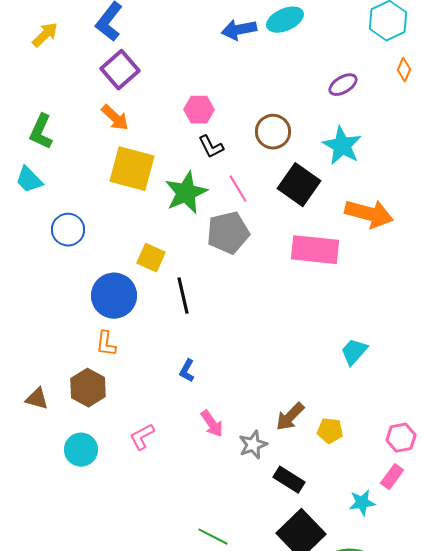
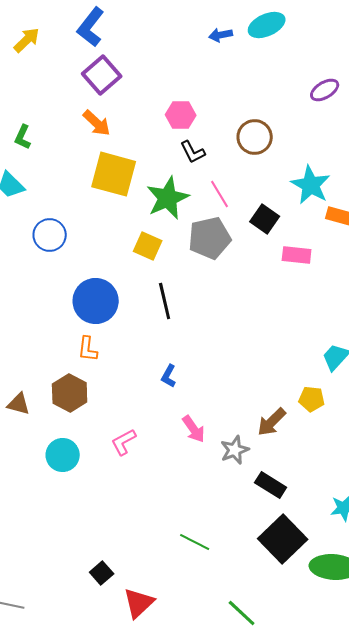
blue arrow: (239, 30) -> (221, 35), size x0.7
green L-shape: (41, 132) -> (23, 137), size x0.7
cyan star: (342, 146) -> (311, 185), moved
black square: (299, 185) -> (265, 219), moved, size x0.7
pink rectangle: (315, 250) -> (297, 255), size x0.6
yellow square: (151, 258) -> (148, 246), moved
yellow pentagon: (330, 431) -> (312, 399), moved

